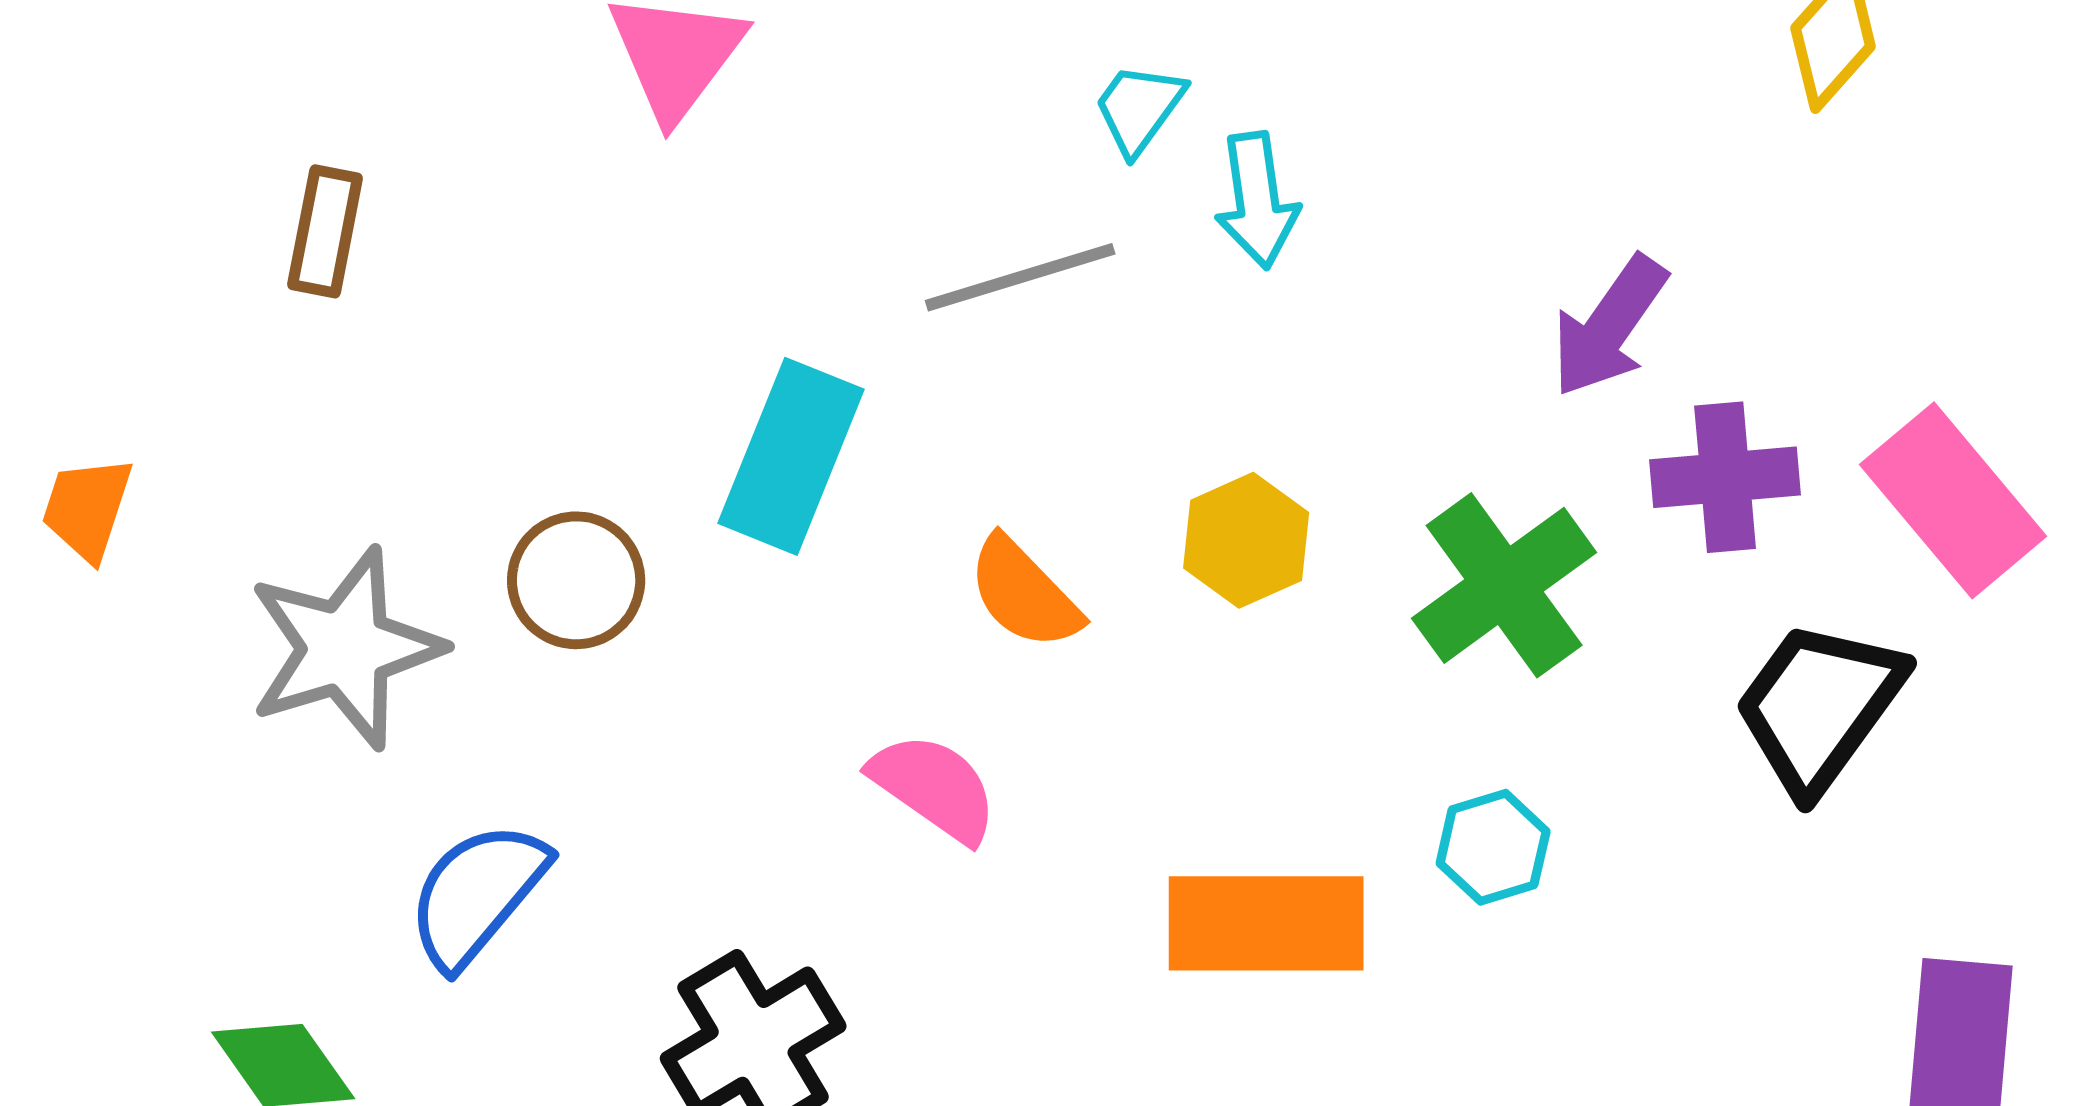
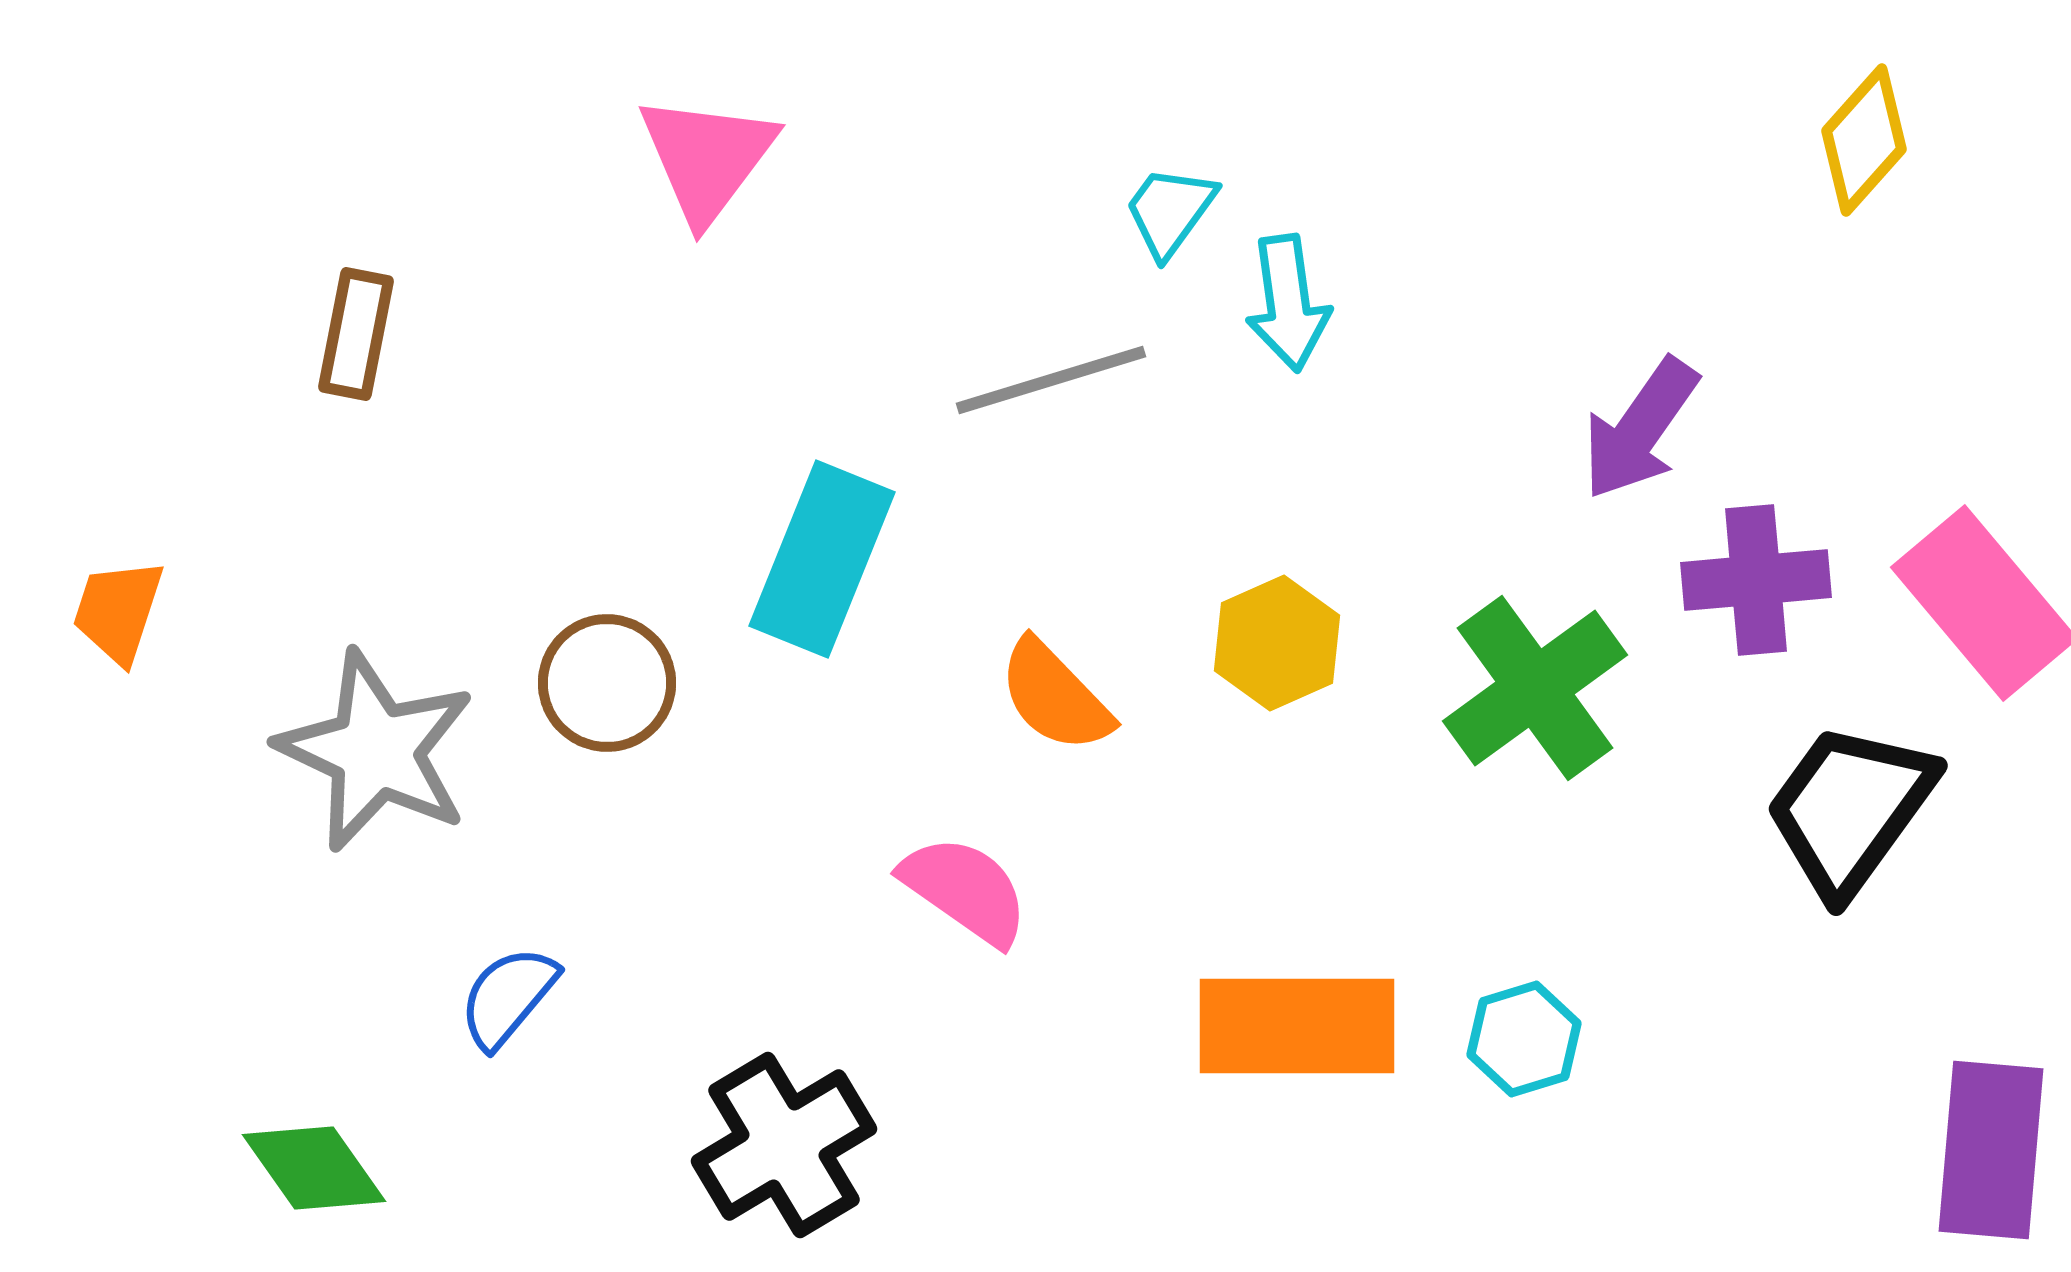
gray star: (345, 648) -> (376, 751), turned -30
cyan hexagon: (1493, 847) -> (1524, 1039), moved
blue semicircle: (477, 894) -> (508, 997), size x0.7

